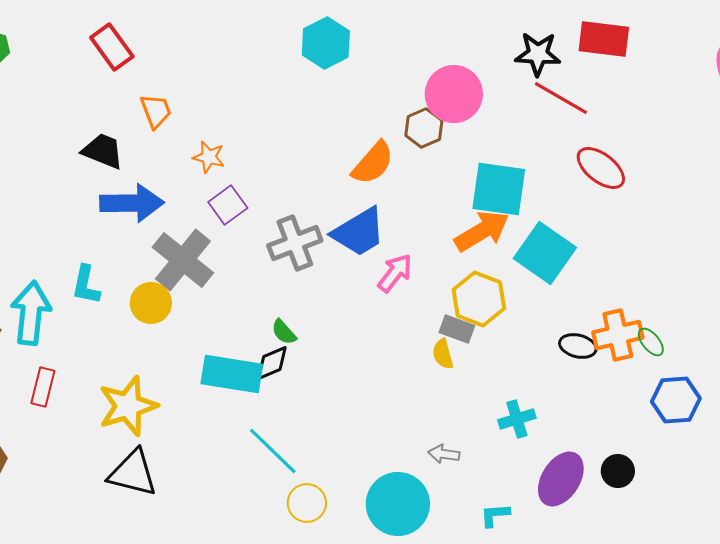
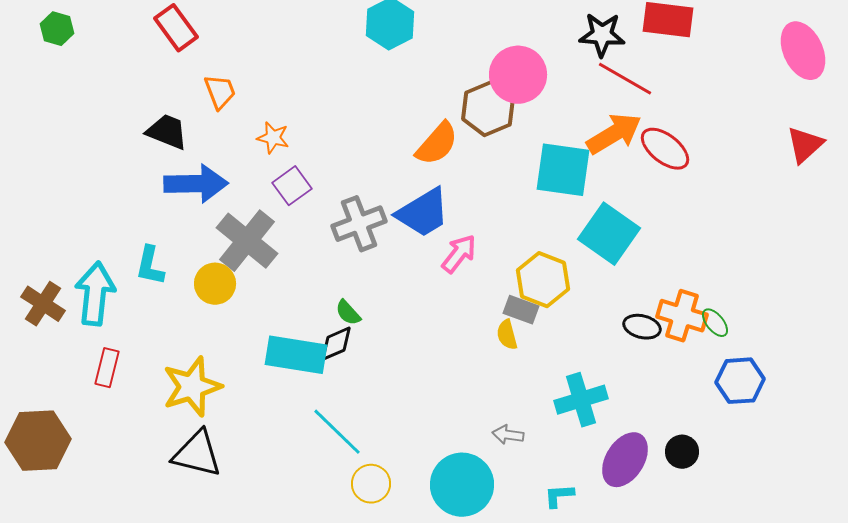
brown hexagon: (424, 128) -> (488, 109), size x1.4
orange arrow: (482, 231) -> (614, 134), moved
orange cross: (618, 335) -> (682, 316), turned 30
cyan cross: (517, 419) -> (581, 400), size x1.4

